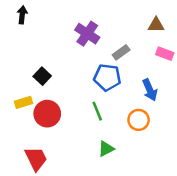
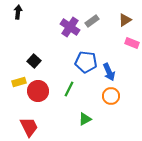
brown triangle: (156, 25) -> (125, 20), turned -32
gray rectangle: (121, 52) -> (92, 21), moved
blue arrow: (150, 90) -> (109, 72), moved
green line: (97, 111) -> (69, 89), moved, turned 49

